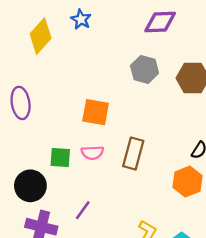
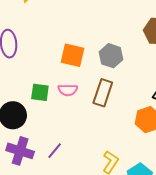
gray hexagon: (145, 69) -> (111, 56), moved
purple line: (83, 210) -> (55, 151), moved

